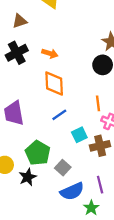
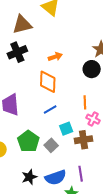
brown triangle: (20, 21) -> (22, 25), size x1.5
orange arrow: (50, 53) -> (55, 57), moved, turned -40
gray square: (63, 168) -> (51, 145), moved
black star: (28, 177) -> (29, 177), moved

